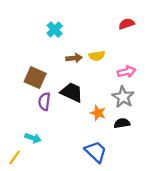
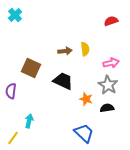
cyan cross: (55, 30) -> (15, 15), moved
yellow semicircle: (97, 56) -> (85, 49), turned -88
purple semicircle: (44, 101) -> (11, 91), moved
cyan arrow: (33, 138) -> (29, 121), turned -96

